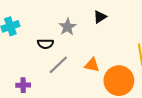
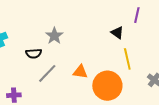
black triangle: (100, 17) -> (117, 33), moved, turned -48

